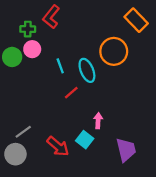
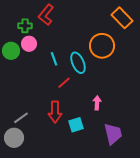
pink arrow: (98, 121) -> (97, 103), moved
cyan square: (85, 140) -> (76, 125), turned 35
red arrow: (58, 146) -> (55, 112), moved, turned 50

